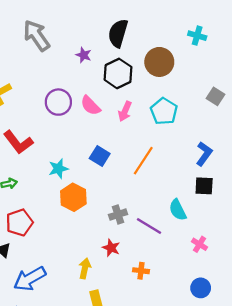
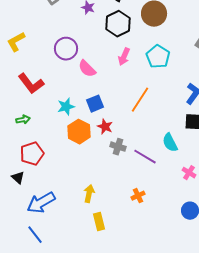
pink semicircle: (90, 106) -> (87, 69), moved
blue square: (100, 156) -> (95, 104), moved, turned 36
gray cross: (118, 215) -> (118, 147), turned 35
red star: (111, 248) -> (105, 127), moved
orange cross: (141, 271) -> (138, 196), turned -32

